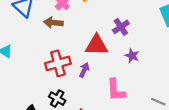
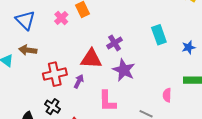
brown arrow: (53, 23) -> (28, 50), moved
purple star: (132, 56) -> (124, 70), size x1.6

